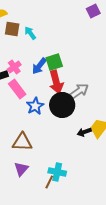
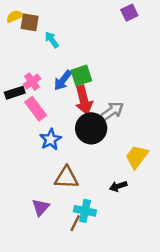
brown square: (12, 29) -> (30, 22), moved
blue star: (35, 106) -> (50, 139), moved
black arrow: (84, 132) -> (118, 186), moved
brown triangle: (22, 142) -> (67, 178), moved

